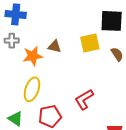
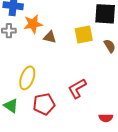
orange star: (33, 56) -> (33, 24), moved

